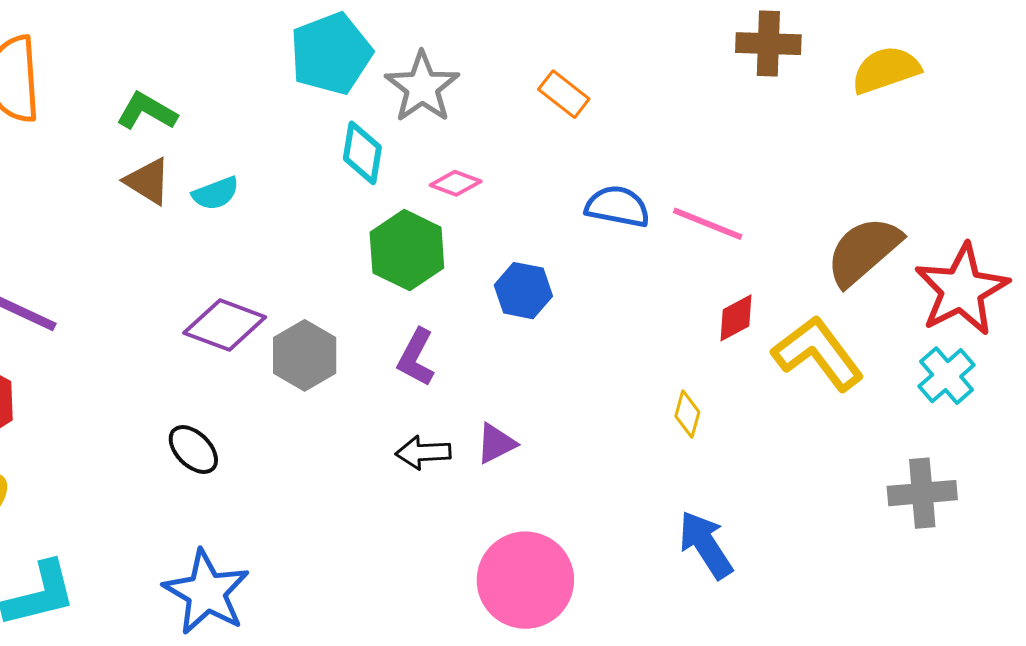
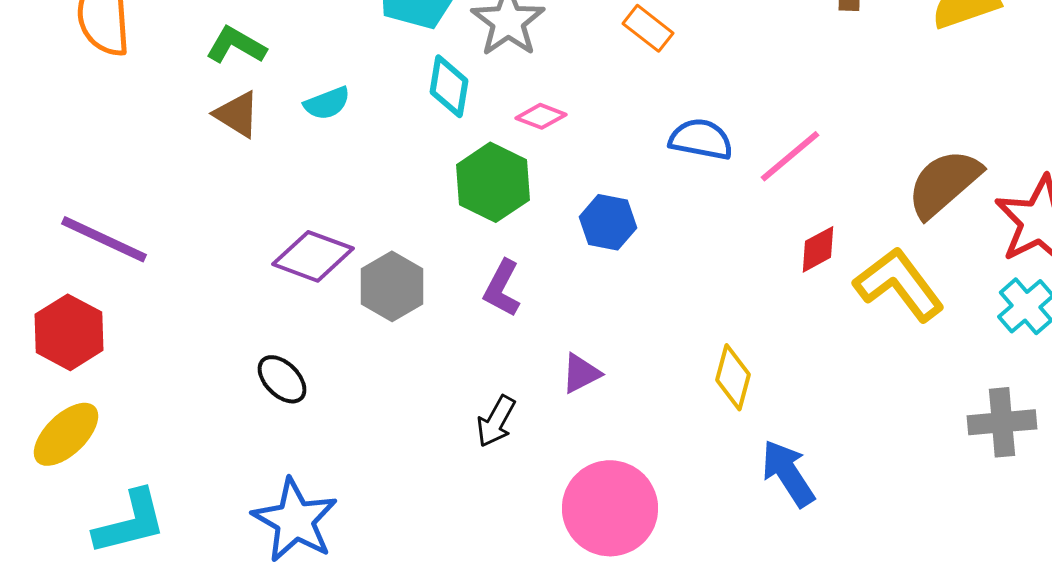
cyan semicircle: (216, 193) -> (327, 103), moved
pink line: (708, 224) -> (790, 156), turned -62
yellow diamond: (687, 414) -> (733, 377), moved, size x1.4
black arrow: (423, 453) -> (496, 421), moved, turned -58

